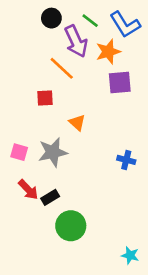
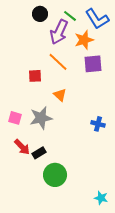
purple arrow: (76, 41) -> (59, 32), turned 50
orange line: (62, 68) -> (58, 62), moved

